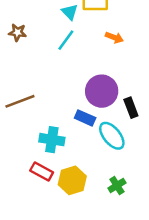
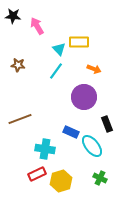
purple circle: (102, 91) -> (84, 97), moved
red rectangle: (42, 171) -> (37, 174), turned -54
green cross: (117, 186) -> (100, 178), moved, turned -32

